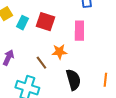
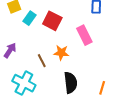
pink rectangle: (79, 31) -> (84, 35), turned -36

